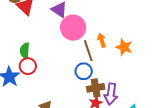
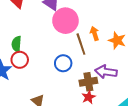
blue circle: (84, 71) -> (63, 63), moved
purple arrow: (111, 94) -> (106, 72), moved, turned 90

